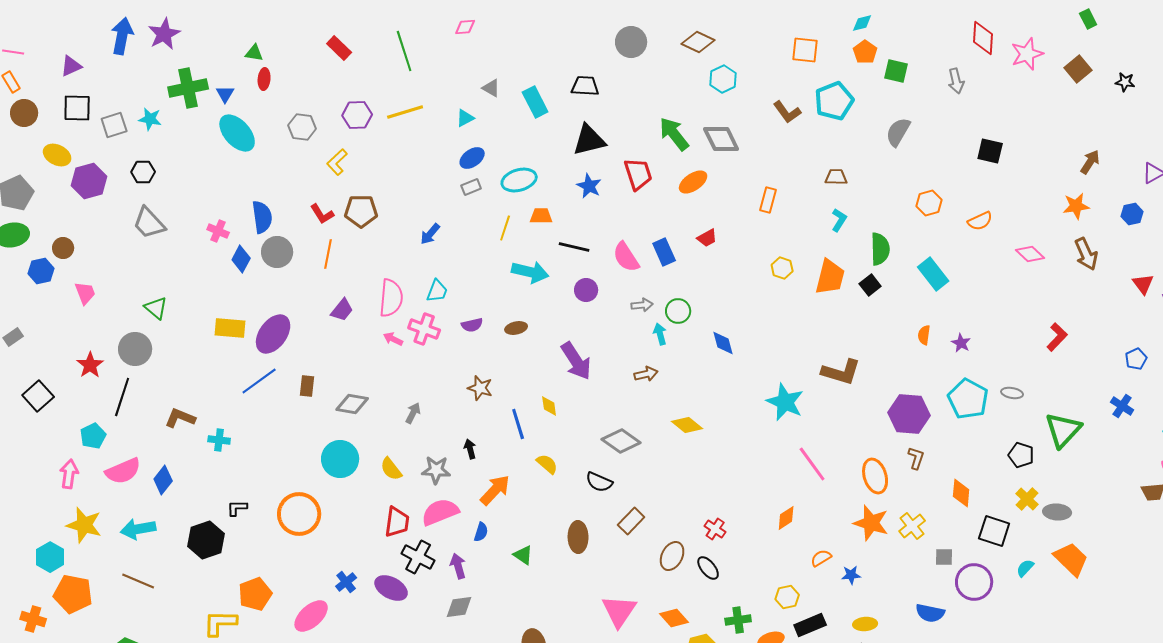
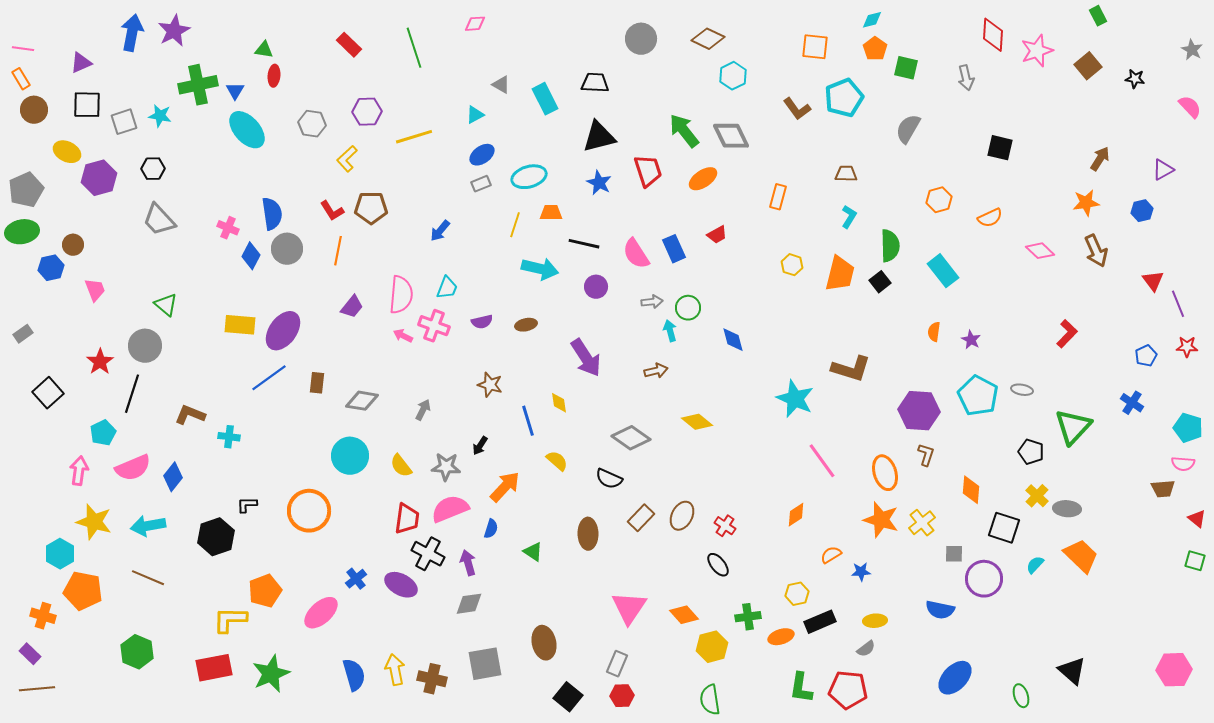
yellow line: (405, 112) -> (414, 137), moved
black arrow: (470, 449) -> (480, 446), turned -132
brown ellipse: (672, 556) -> (682, 516), moved

